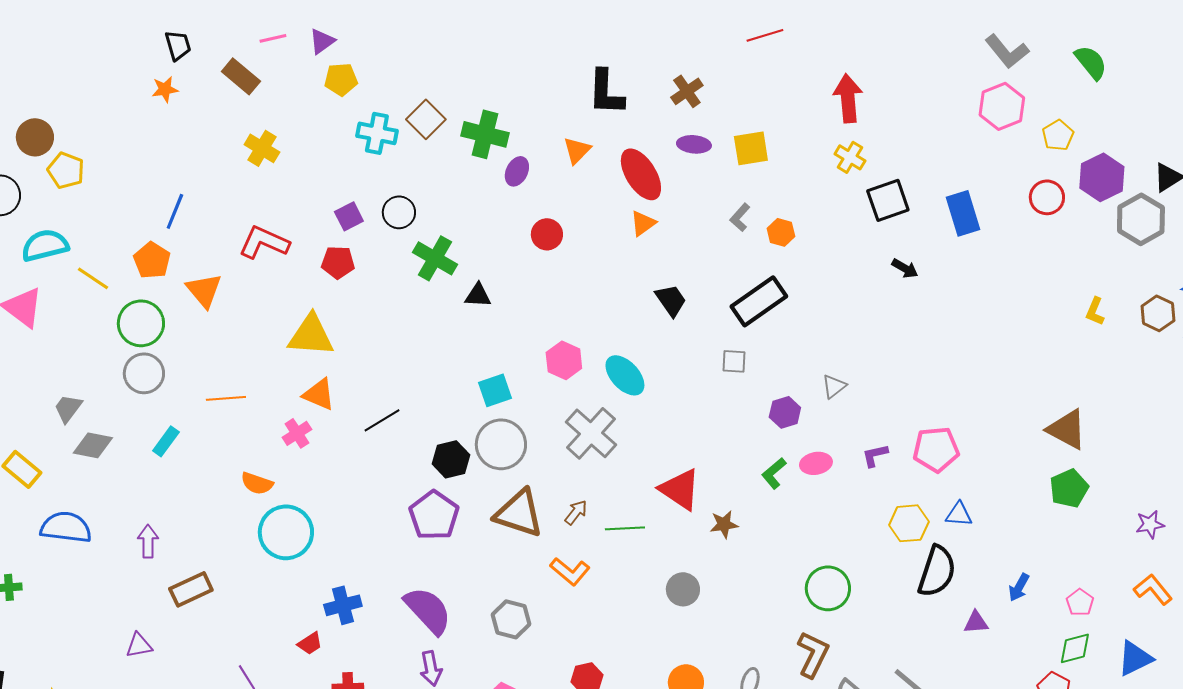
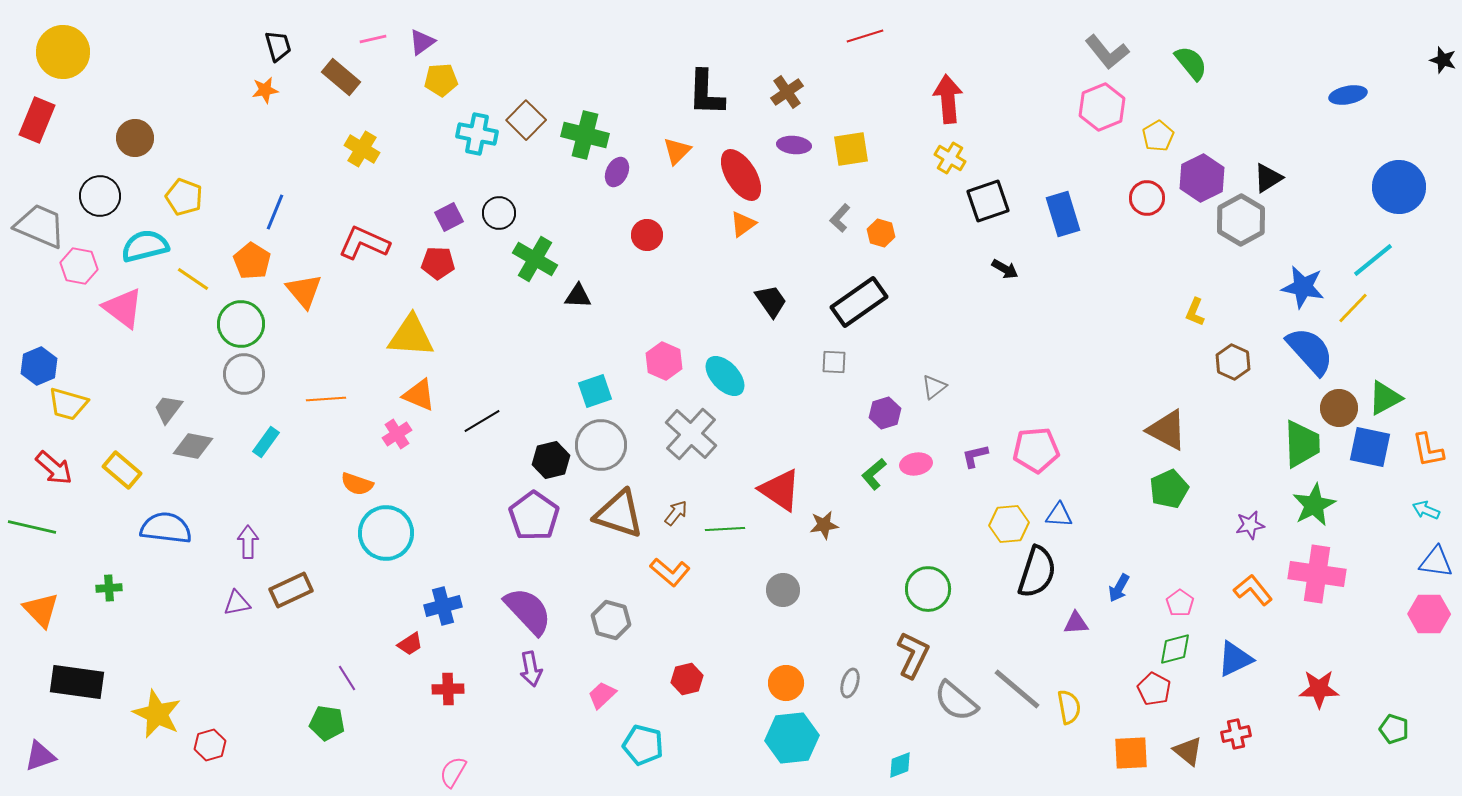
yellow pentagon: (66, 170) -> (184, 197), moved
brown hexagon: (1158, 313) -> (1233, 362), moved
purple triangle: (139, 645) -> (237, 603), moved

